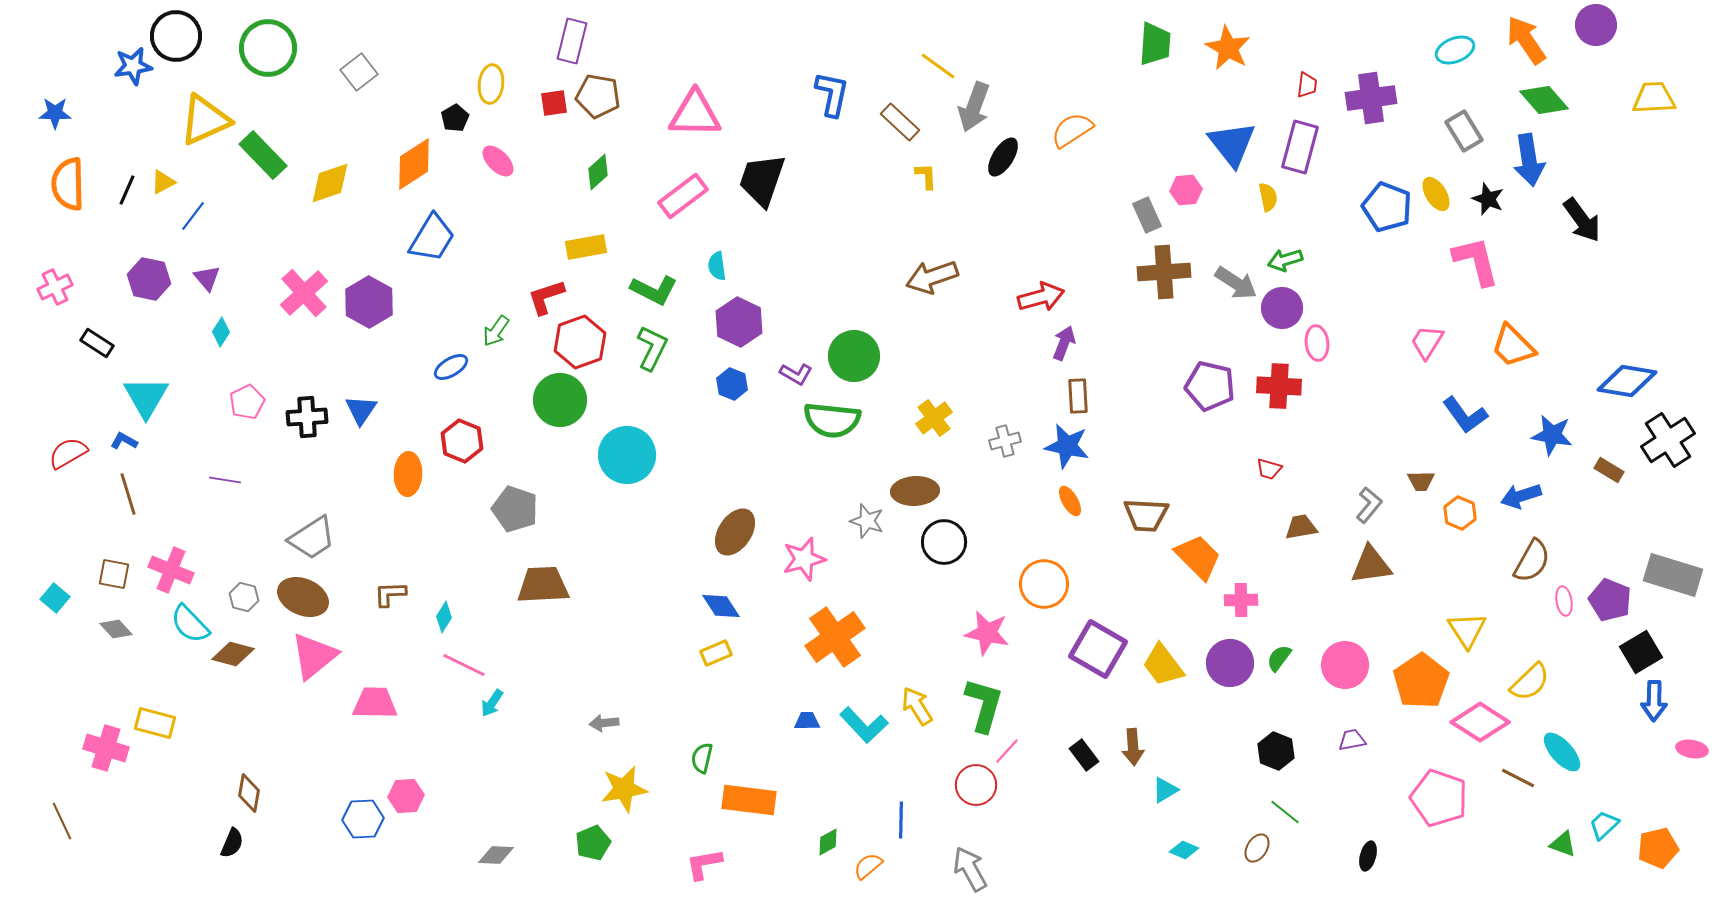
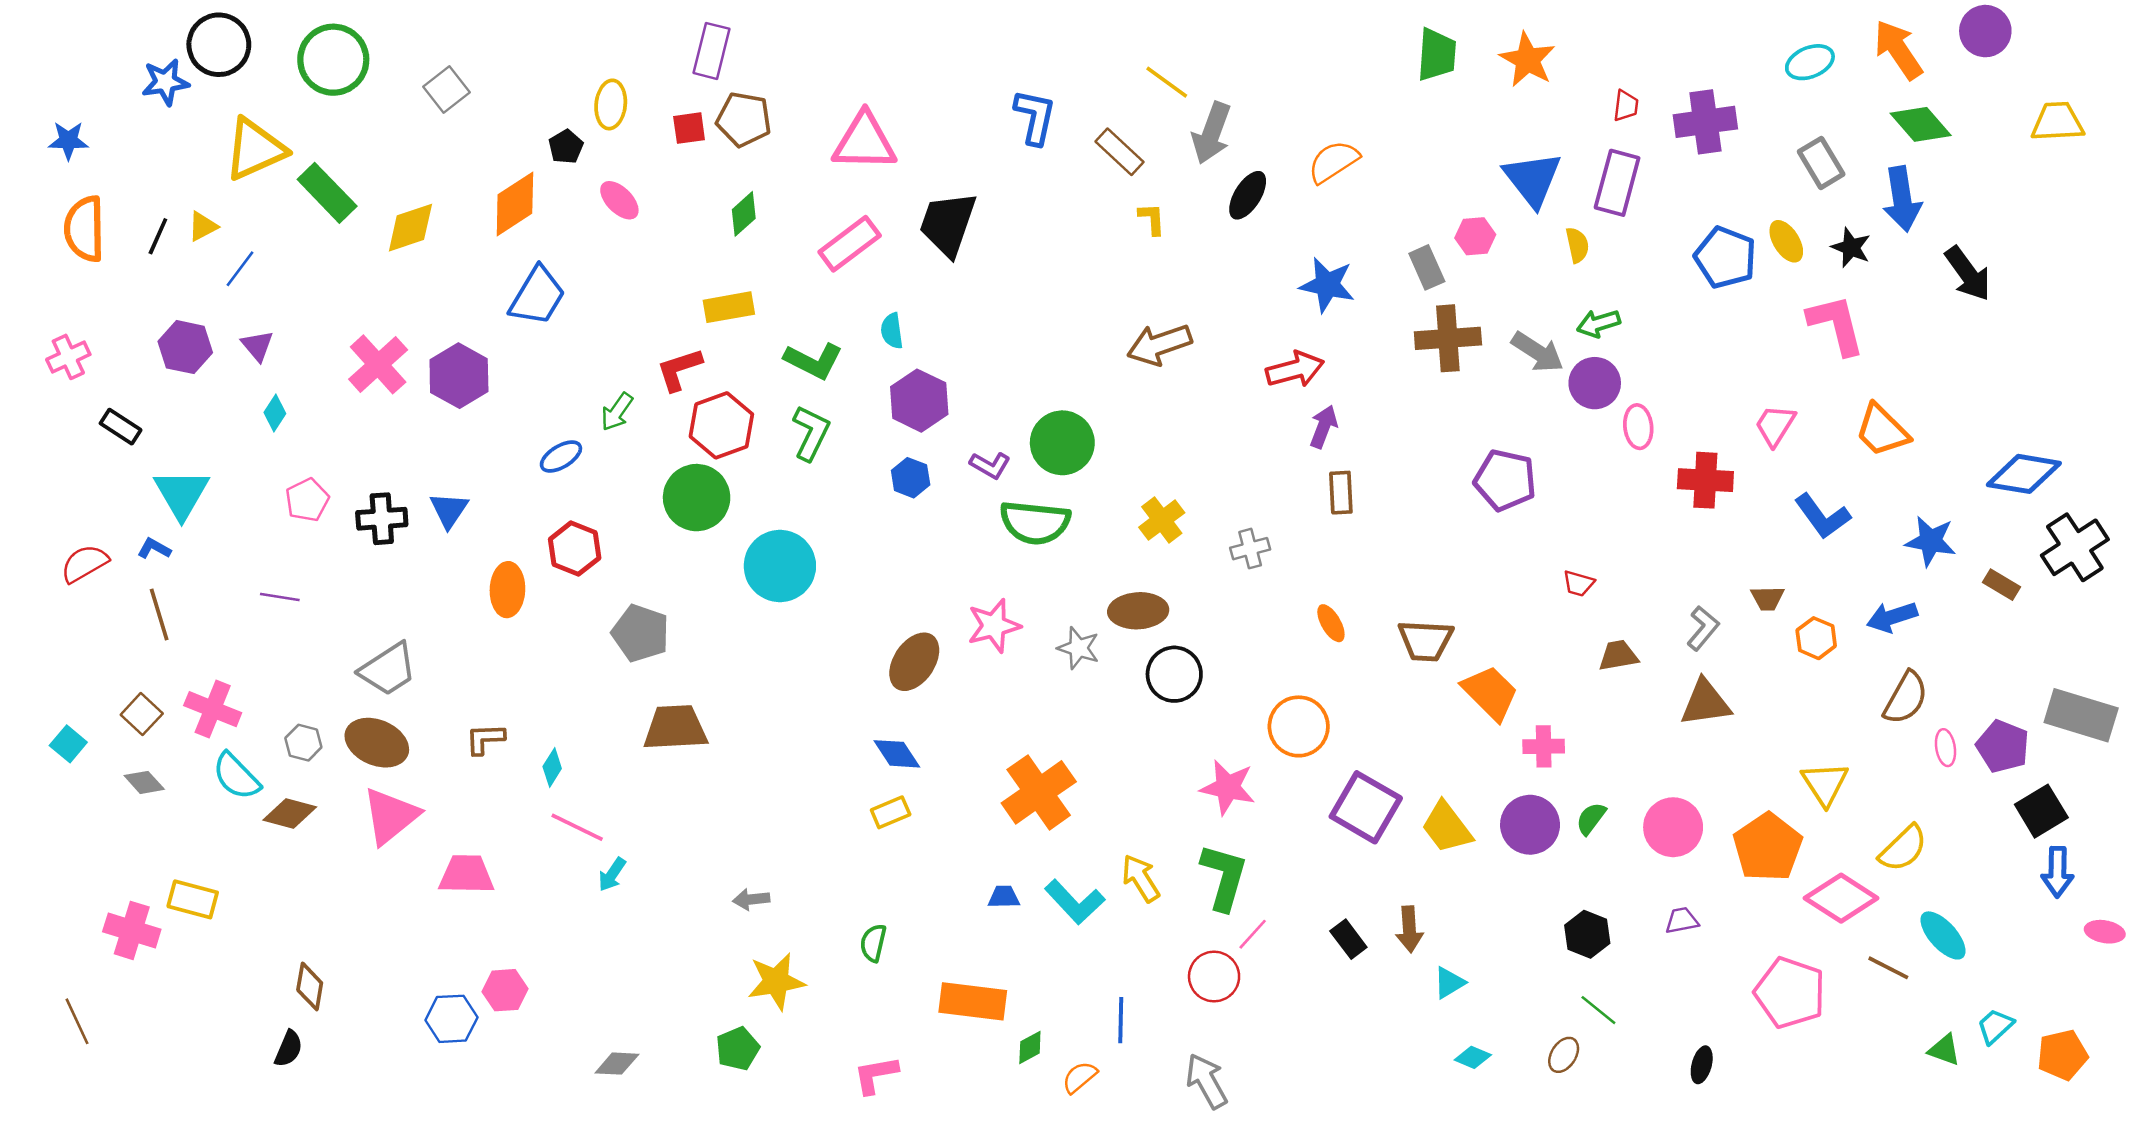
red cross: (1279, 386) -> (1705, 480), moved
blue star: (1067, 446) -> (1327, 285), moved
pink star: (804, 559) -> (994, 626), moved
brown square: (114, 574) -> (142, 714), turned 32
orange rectangle: (749, 800) -> (973, 1001), moved

